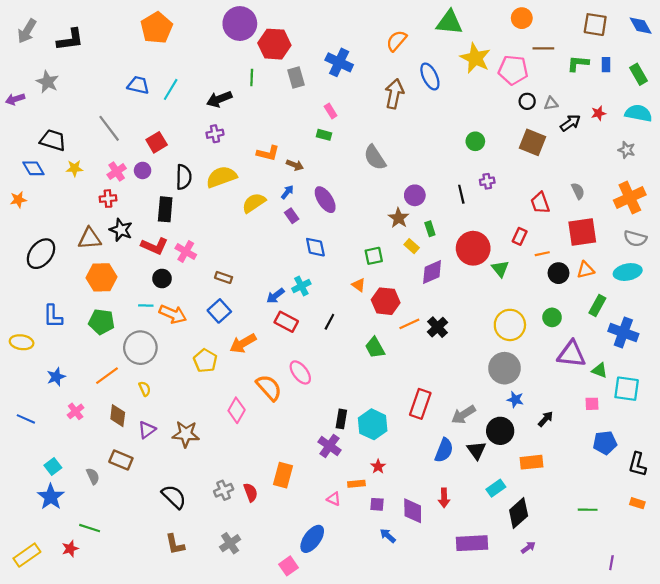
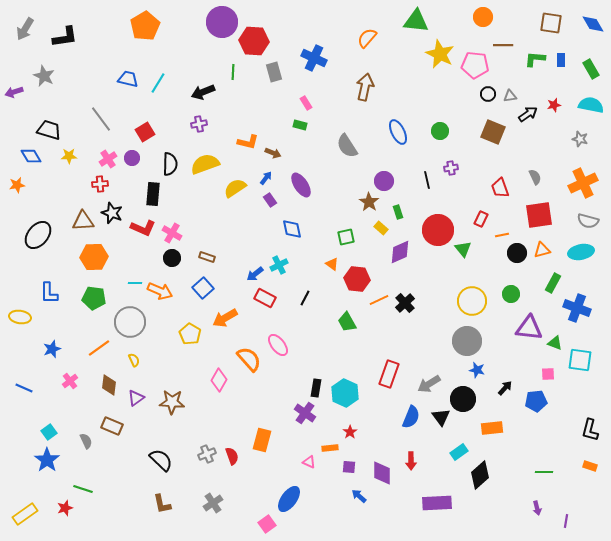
blue ellipse: (430, 76) -> (398, 132), moved
black circle: (162, 278) -> (172, 258), moved
blue pentagon: (605, 443) -> (536, 401), moved
purple arrow: (528, 548) -> (537, 508), moved, turned 112

